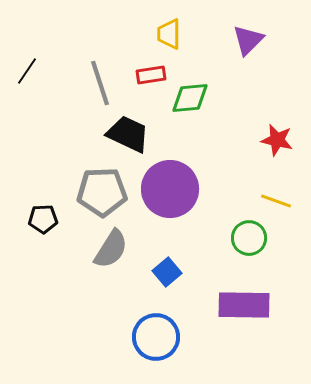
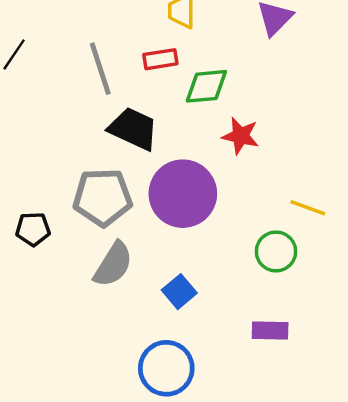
red star: (277, 140) -> (241, 136), moved
purple rectangle: (244, 305) -> (270, 331), size x0.6

